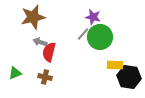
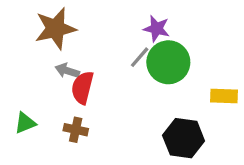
yellow rectangle: (115, 65) -> (224, 96), moved
black hexagon: (129, 77) -> (184, 138), moved

